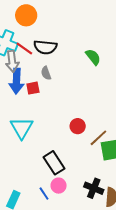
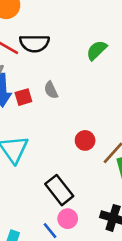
green semicircle: (93, 57) -> (97, 50), turned -90
gray semicircle: (46, 73) -> (51, 90), moved

